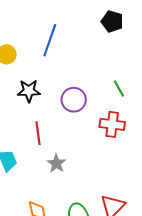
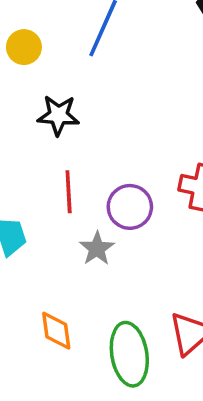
purple circle: (74, 100) -> (130, 207), moved

